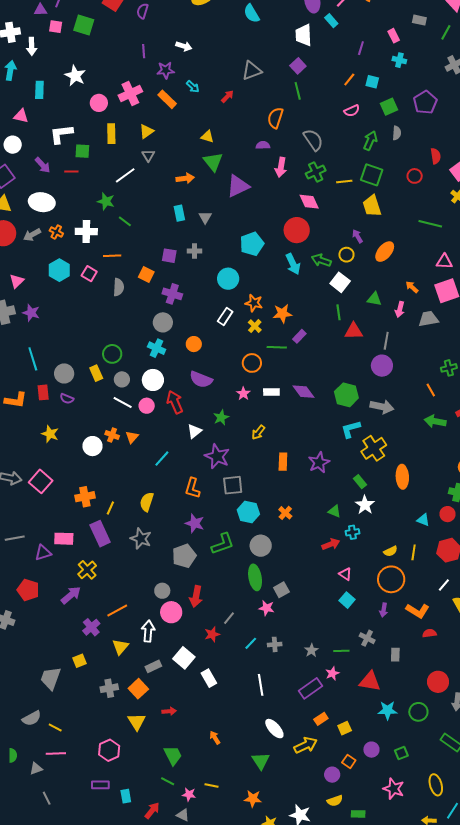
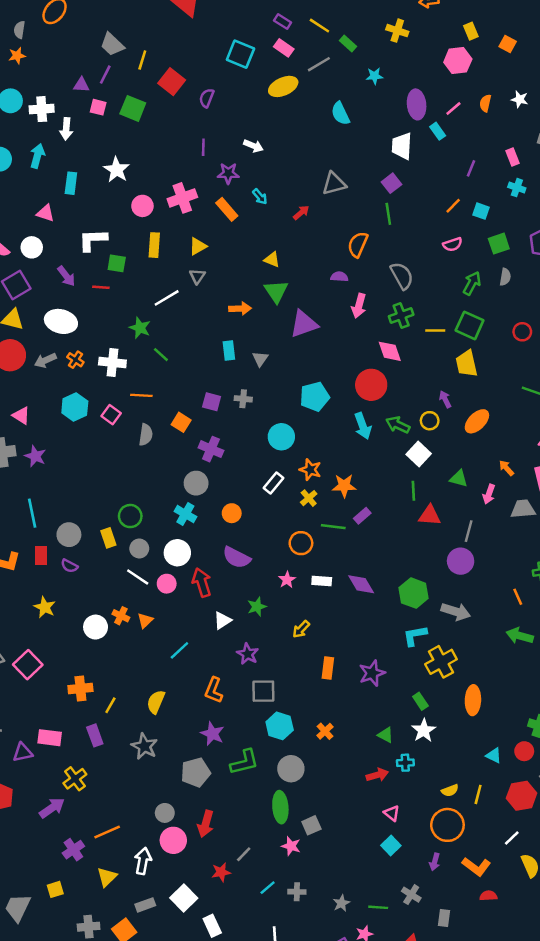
pink triangle: (17, 281) -> (21, 415), turned -49
purple star: (217, 456) -> (248, 654), size x0.7
purple rectangle: (100, 534) -> (95, 735), size x0.7

